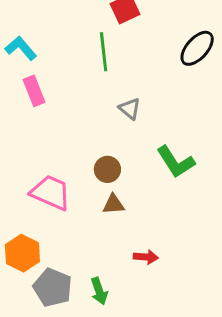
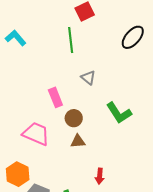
pink rectangle: (34, 91) -> (55, 97), moved
red arrow: (146, 257) -> (100, 176), turned 91

